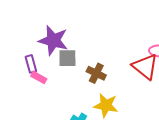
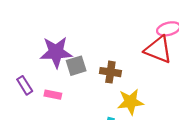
purple rectangle: (31, 64) -> (25, 85), moved

